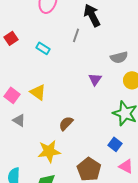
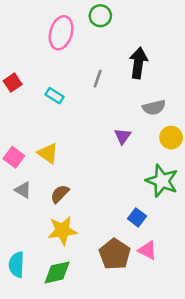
black arrow: (92, 15) -> (138, 63), moved, turned 35
brown semicircle: (66, 123) -> (60, 194), moved
blue square: (115, 144) -> (137, 217), moved
pink triangle: (126, 166) -> (147, 250), moved

